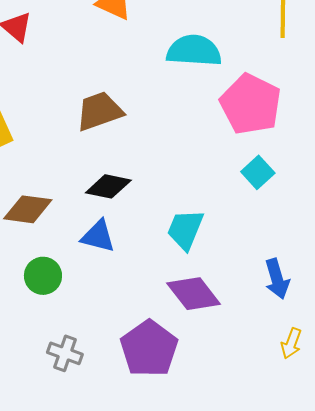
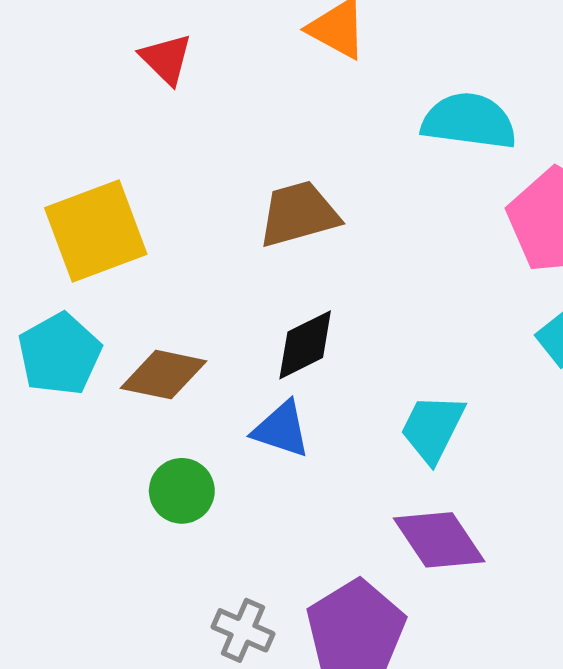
black diamond: (108, 186) -> (305, 345), turned -42
gray cross: (65, 353) -> (243, 630), moved

